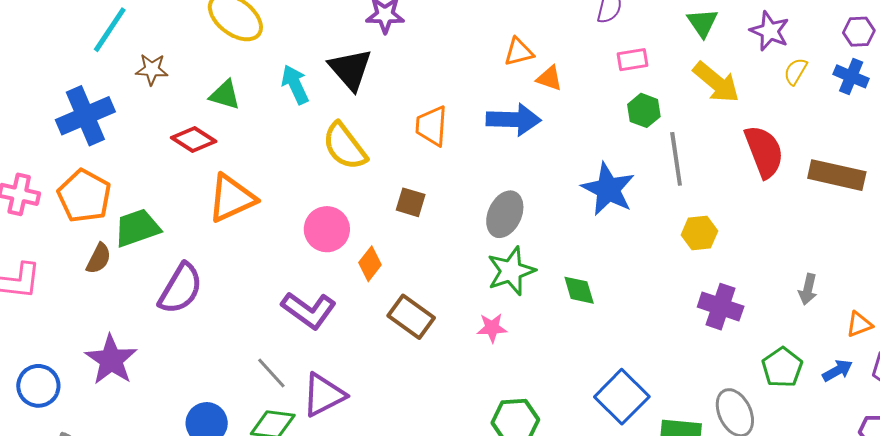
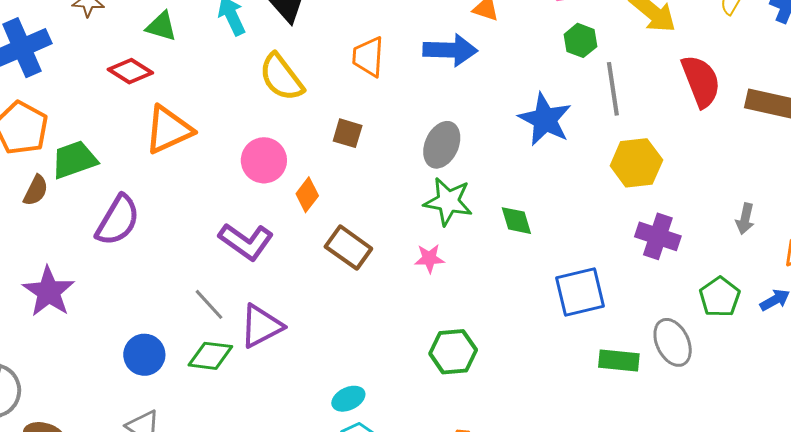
yellow hexagon: (699, 233) -> (636, 163), size x1.4
green star: (511, 271) -> (448, 201), turned 30
blue square: (622, 397) -> (580, 292), moved, turned 32

